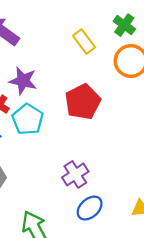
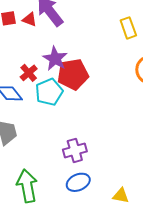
yellow rectangle: (84, 42) -> (128, 28), moved
red pentagon: (83, 102) -> (73, 74), moved

